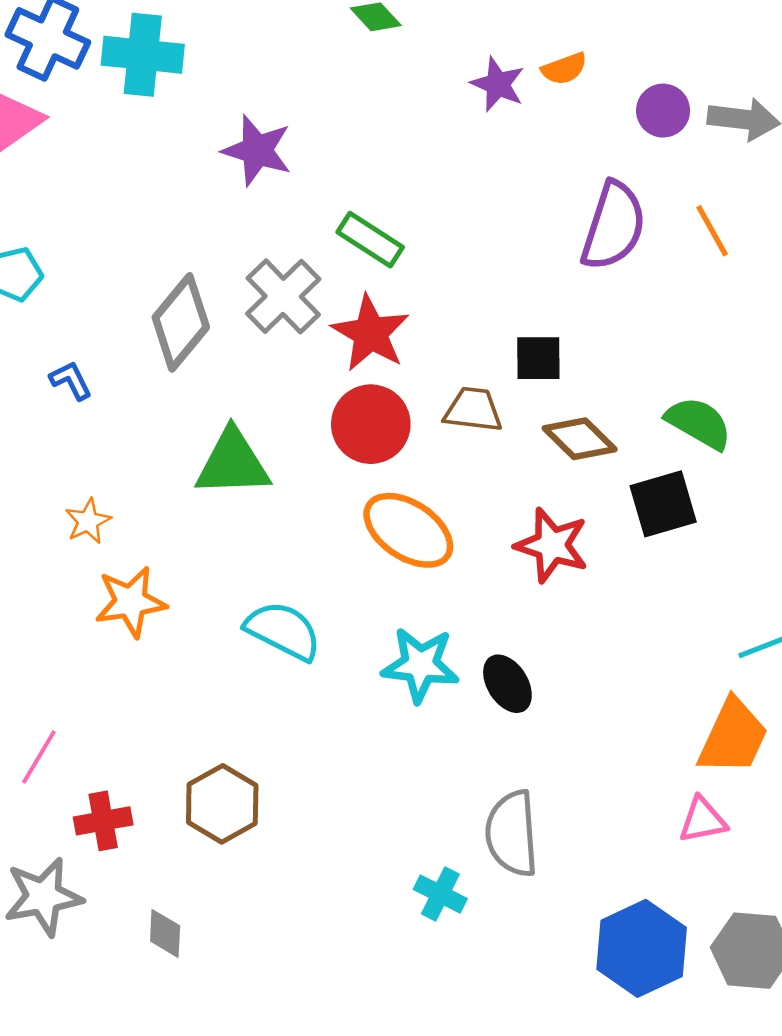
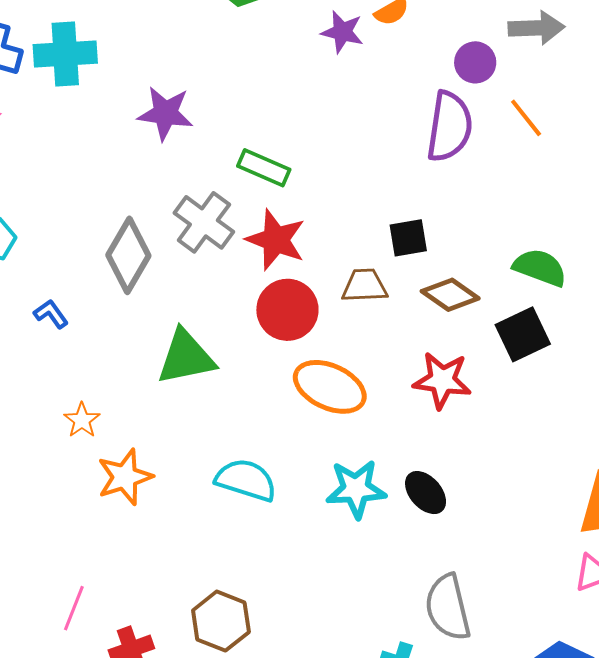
purple circle: (663, 111) -> (475, 62), moved

